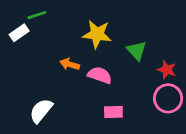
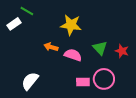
green line: (37, 15) -> (27, 11), turned 48
green triangle: (137, 51) -> (100, 48), moved
pink circle: (168, 98) -> (104, 79), moved

